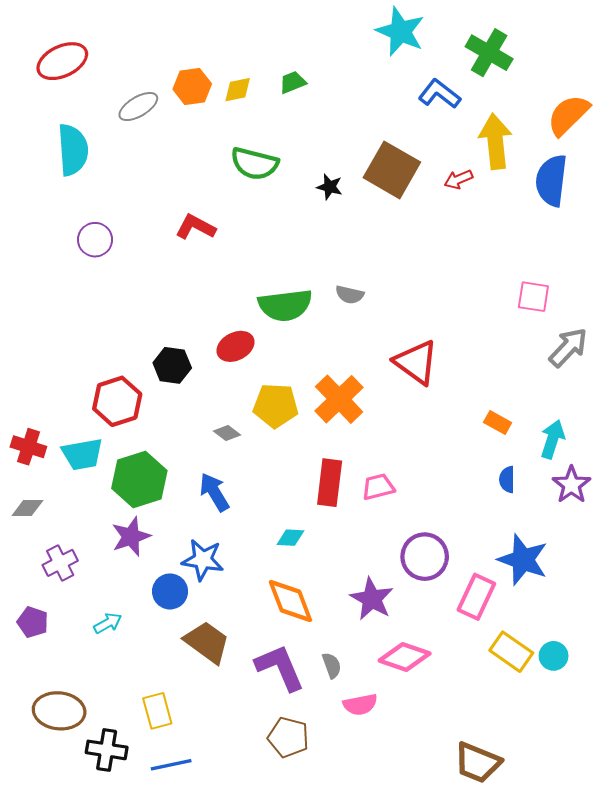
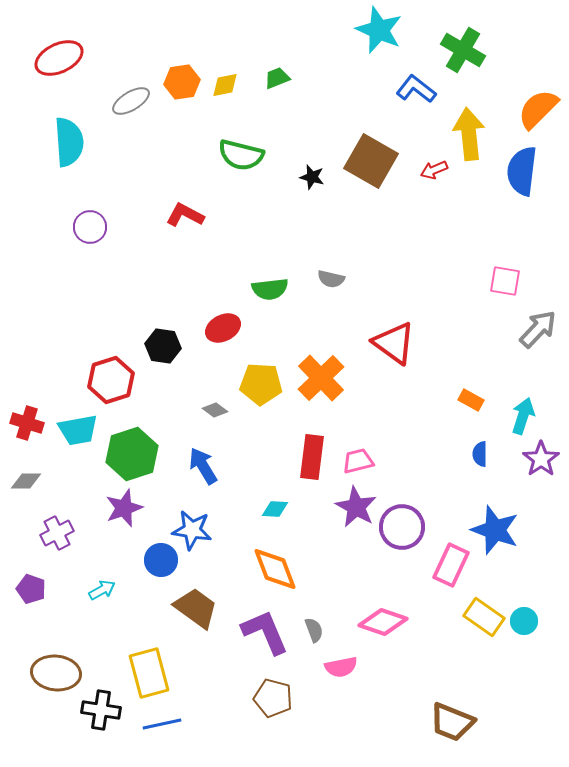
green semicircle: (285, 305) -> (270, 289), size x0.7
purple star: (372, 599) -> (356, 507), moved
yellow rectangle: (157, 711) -> (149, 673), size x1.4

